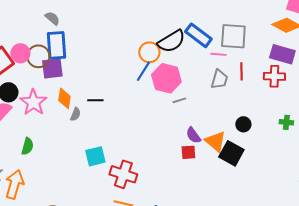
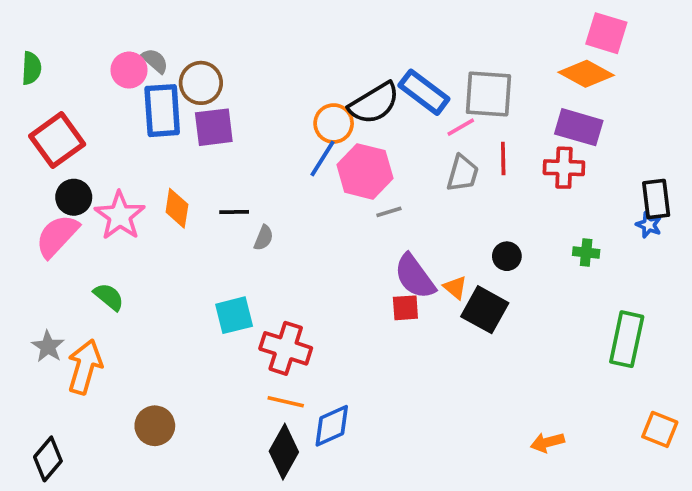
pink circle: (20, 53) -> (129, 70), moved
pink line: (218, 54) -> (461, 127), turned -35
brown circle: (38, 56) -> (201, 83), moved
purple square: (52, 68) -> (214, 127), moved
gray semicircle: (75, 114) -> (264, 238), moved
purple semicircle: (193, 135) -> (415, 276), size x1.5
orange triangle: (215, 141) -> (455, 288), size x0.6
green semicircle: (27, 146) -> (109, 297), turned -66

